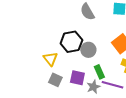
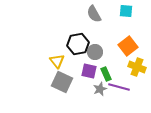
purple square: (77, 78) -> (89, 71), moved
gray square: (55, 80) -> (62, 82), size x1.5

